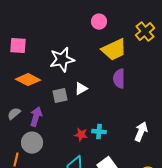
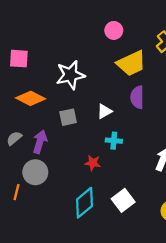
white triangle: (81, 89) -> (104, 111), moved
cyan cross: (99, 132) -> (114, 141), moved

